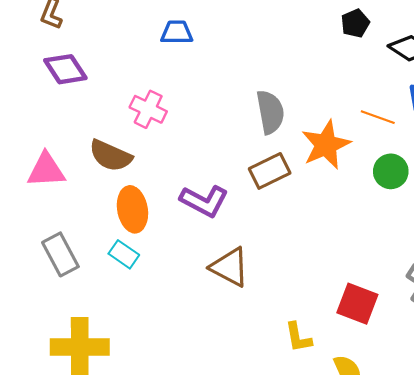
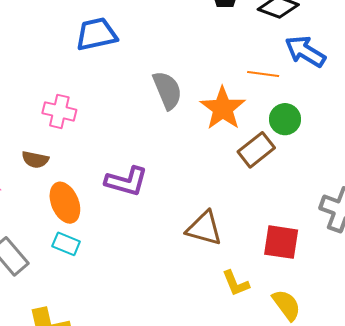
blue trapezoid: (177, 32) -> (96, 34), moved, size x1.4
brown semicircle: (111, 156) -> (35, 160), size x0.7
brown rectangle: (270, 171) -> (256, 150), moved
brown triangle: (230, 267) -> (204, 228), moved

